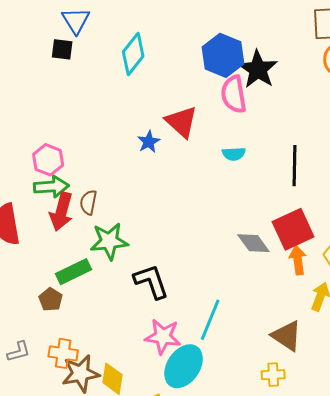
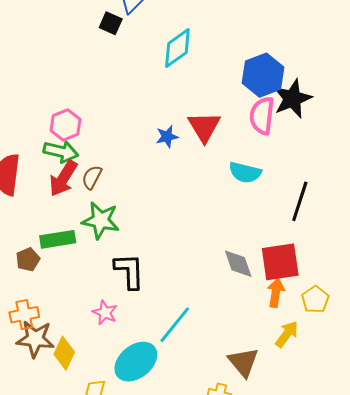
cyan semicircle: (234, 154) -> (245, 173), size x1.4
pink star: (163, 336) -> (105, 312), moved, size x0.7
orange cross: (63, 353) -> (24, 315), turned -36

